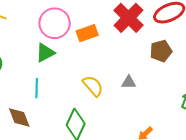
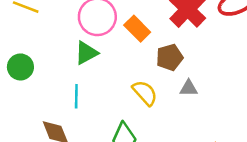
orange rectangle: (87, 33) -> (137, 29), turned 65
brown pentagon: (161, 51) -> (170, 57), moved

